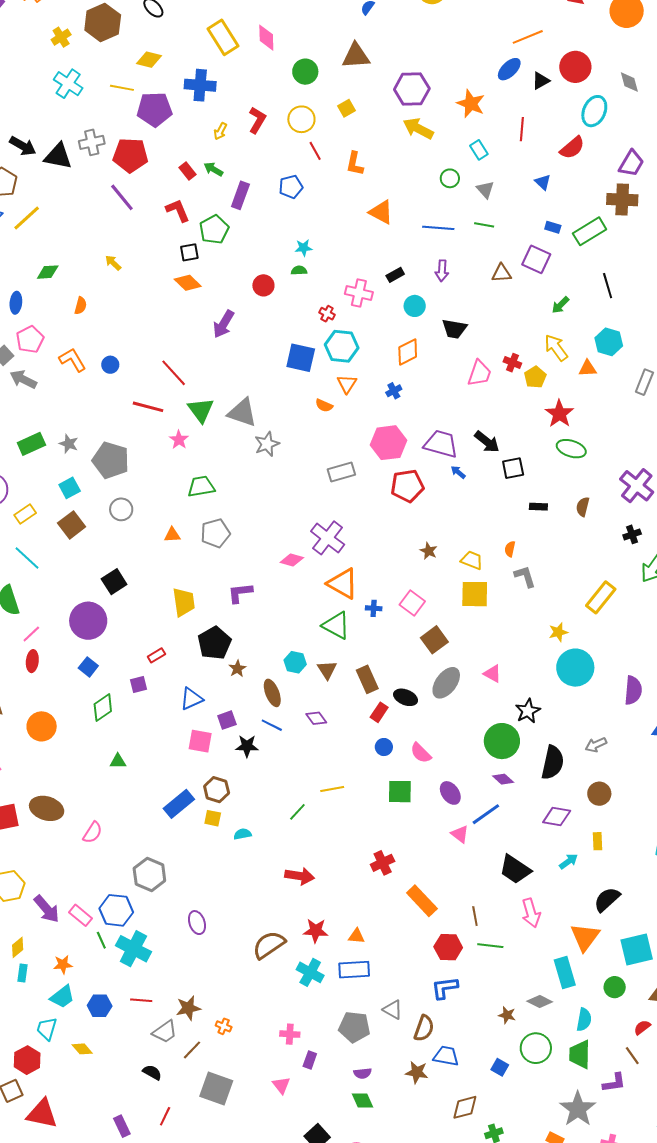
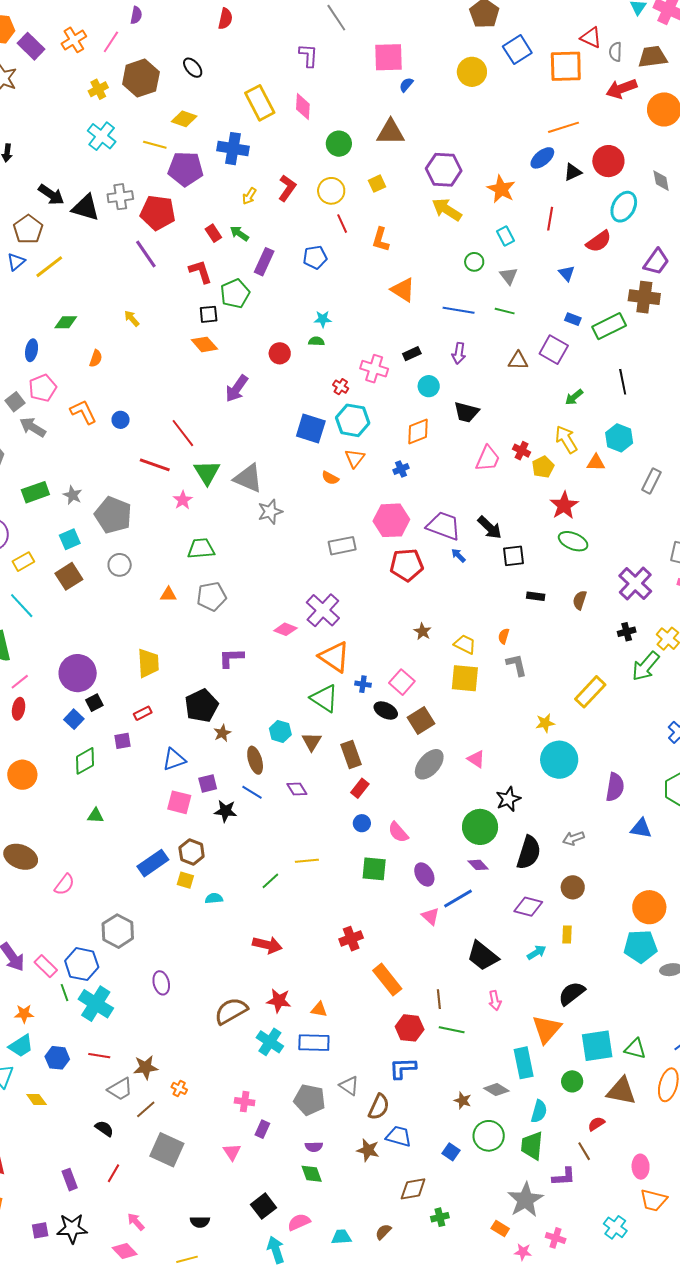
black square: (114, 582) -> (94, 703), moved, size x0.7
yellow trapezoid: (184, 602) -> (148, 663), moved
black ellipse: (406, 697) -> (386, 711), moved
pink arrow: (531, 913) -> (495, 1001), size x0.7

